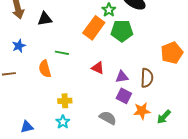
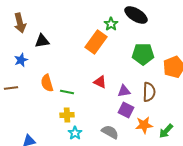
black triangle: (45, 19) -> (42, 41), moved
green pentagon: (122, 31) -> (143, 54), moved
green line: (62, 53) -> (67, 92), moved
cyan star: (63, 122) -> (75, 133), moved

